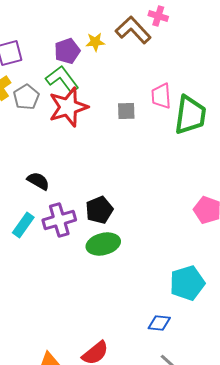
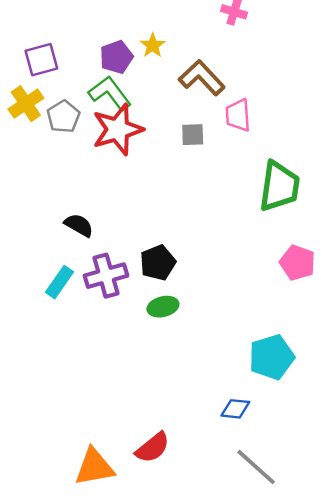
brown L-shape: (133, 30) -> (202, 78), moved
yellow star: (95, 42) -> (153, 45), turned -30
green trapezoid: (190, 115) -> (279, 186), moved
green ellipse: (103, 244) -> (163, 307), size x0.7

